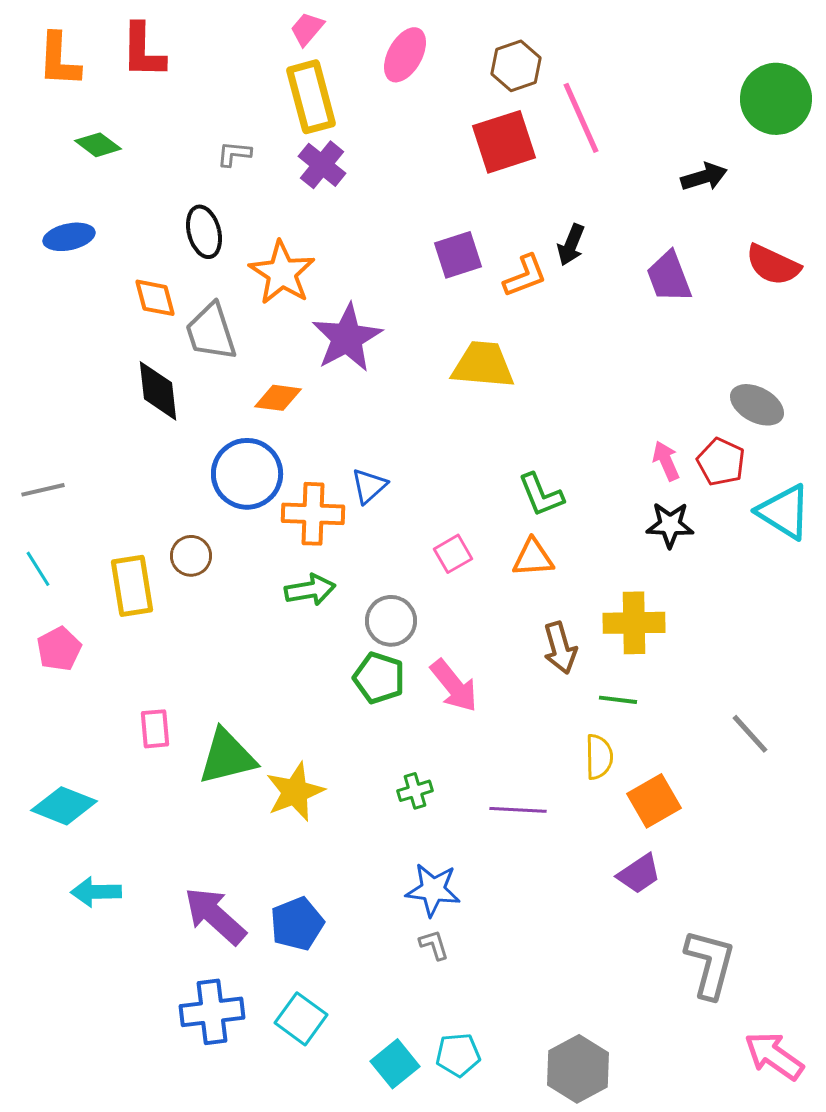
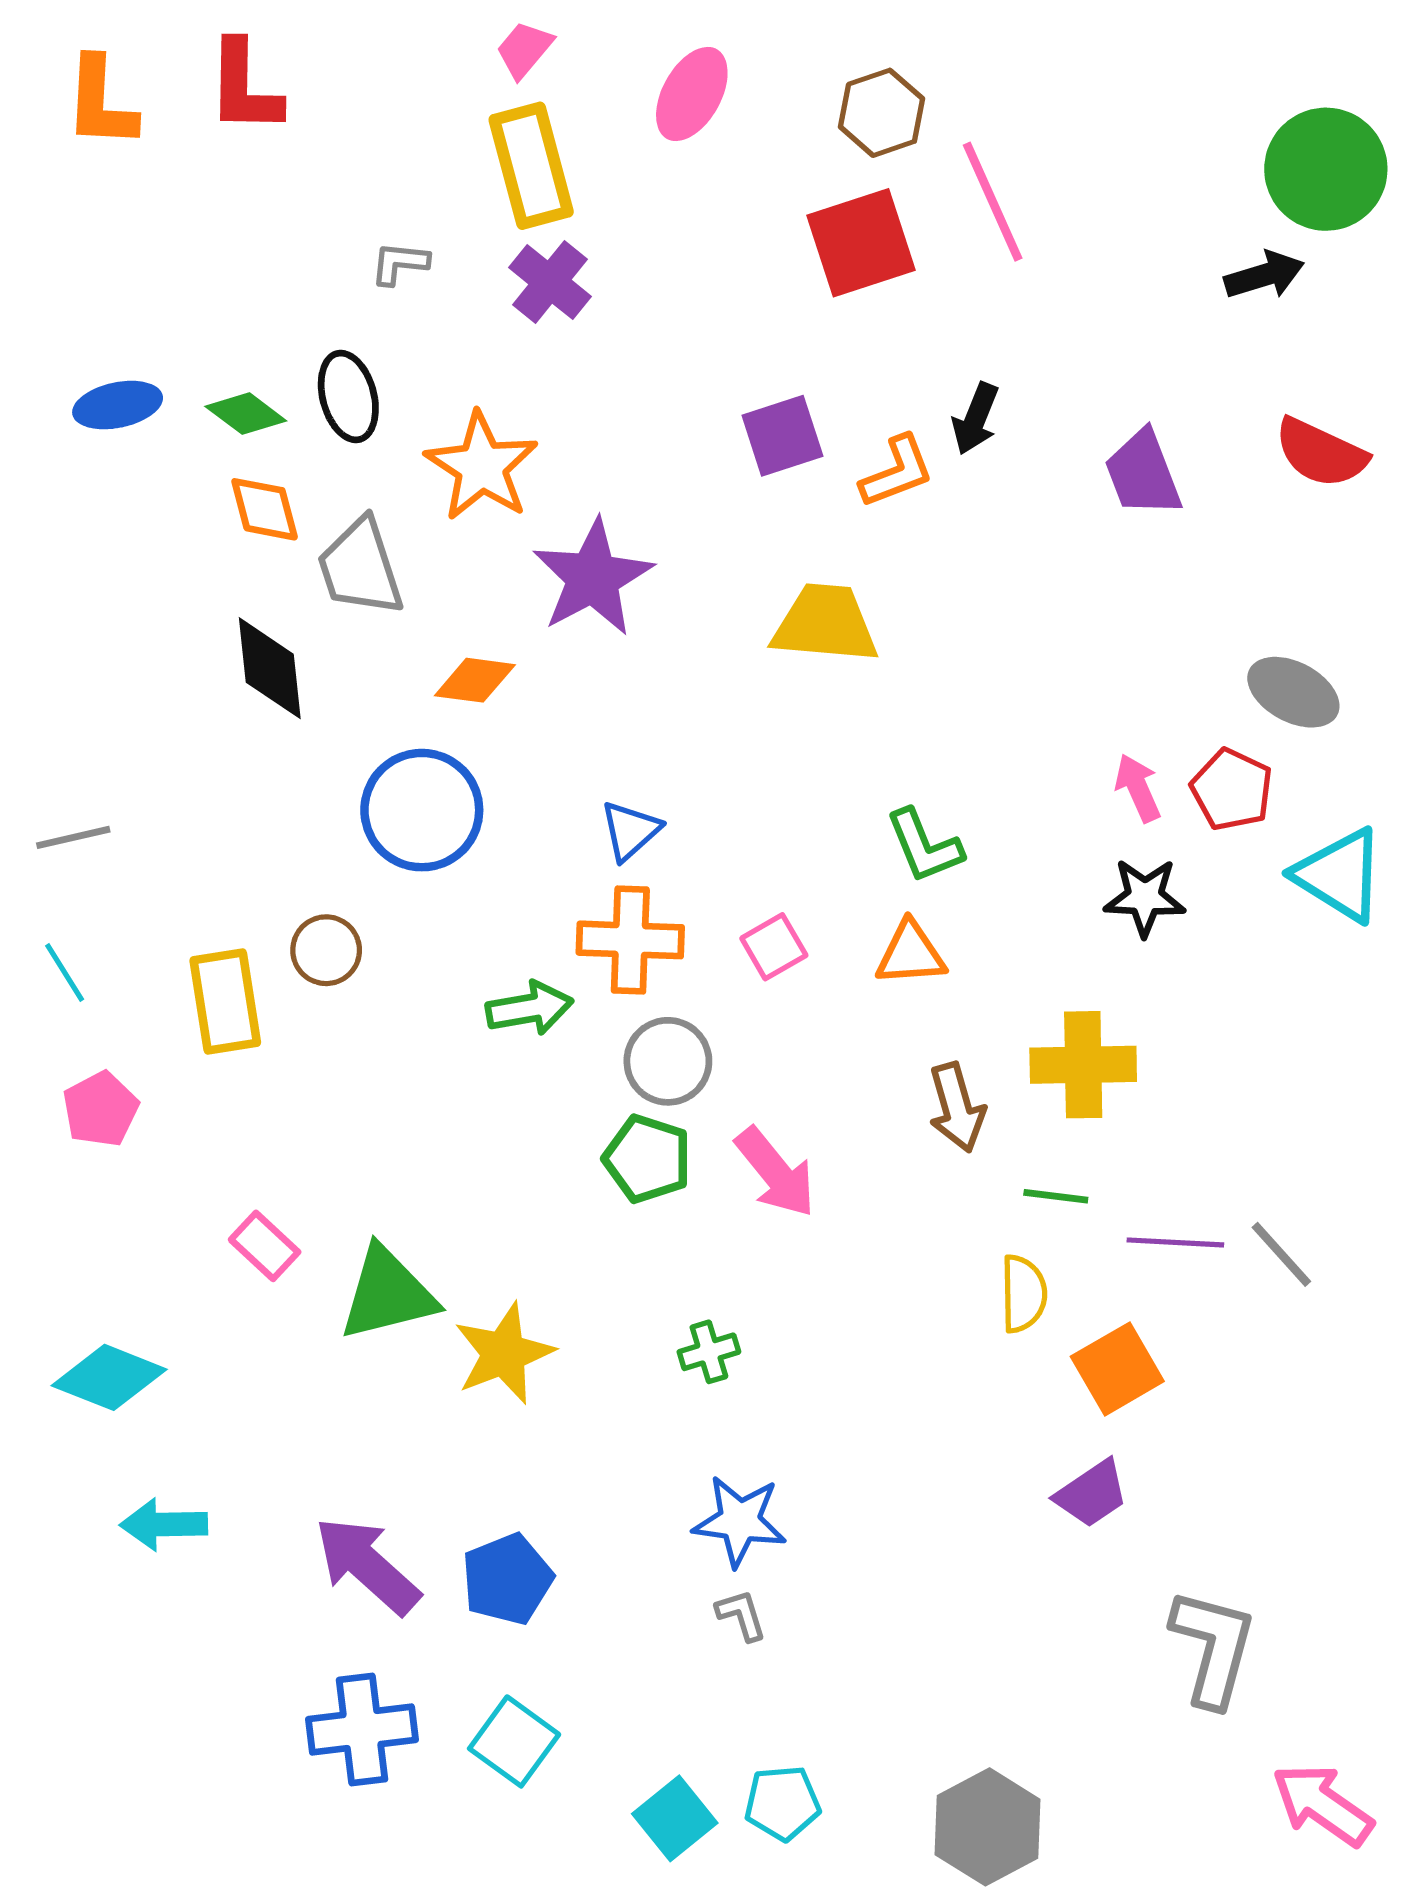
green diamond: (98, 145) -> (246, 414), moved
black arrow: (704, 177) -> (1264, 275), moved
orange cross: (313, 514) -> (630, 940), moved
pink rectangle: (155, 729) -> (265, 1246), turned -42
purple line: (518, 810) -> (1175, 1242), moved

